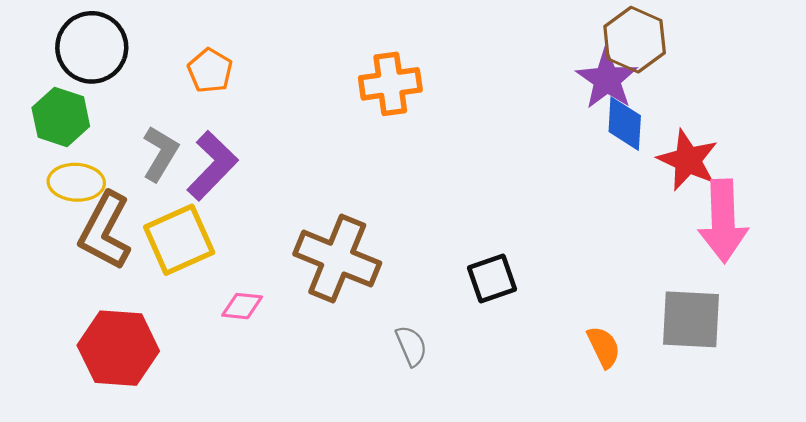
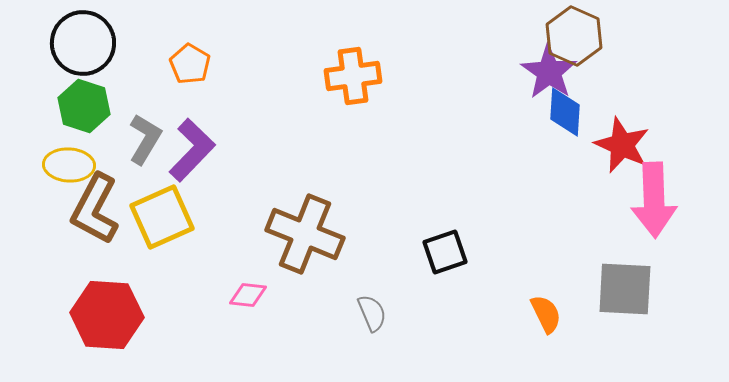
green hexagon: (61, 117) -> (84, 106), moved
pink diamond: (242, 306) -> (248, 295), moved

